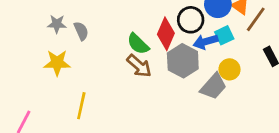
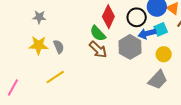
gray semicircle: (81, 31) -> (59, 47), moved
red diamond: (166, 34) -> (108, 17), moved
gray trapezoid: (213, 86) -> (158, 80), moved
yellow line: (81, 106) -> (55, 77), turned 42

